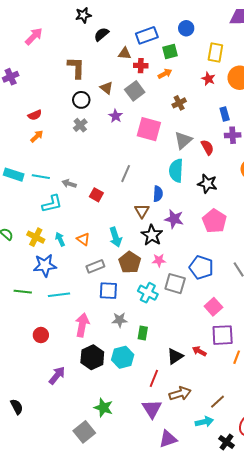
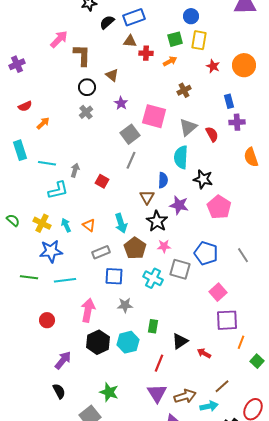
blue rectangle: (147, 35) -> (134, 17), moved
pink arrow: (34, 36) -> (59, 39), moved
yellow rectangle: (215, 52) -> (199, 40), moved
gray square: (135, 91) -> (130, 134), moved
red semicircle: (35, 115) -> (25, 106), moved
cyan rectangle: (14, 175) -> (20, 150), moved, turned 54
gray arrow: (69, 184) -> (75, 170), turned 88
black star: (207, 184) -> (203, 179), moved
green rectangle: (143, 333) -> (153, 326), moved
red arrow: (199, 351) -> (204, 353), moved
brown arrow: (180, 394) -> (185, 396), moved
black semicircle: (17, 407) -> (59, 391), moved

